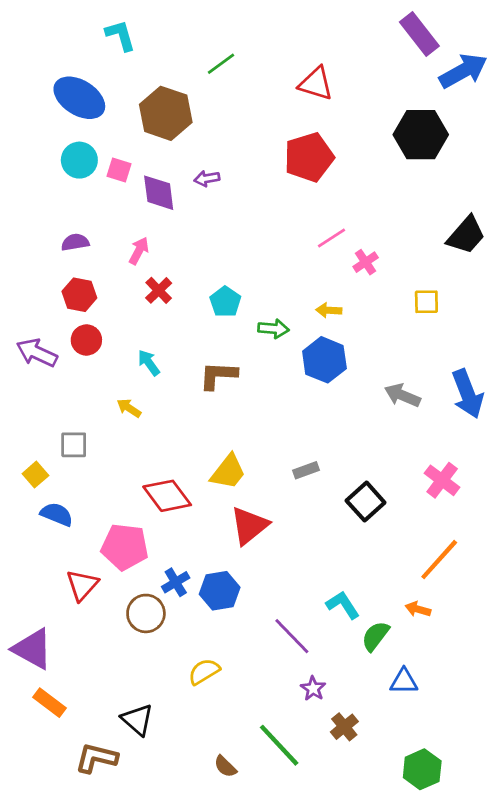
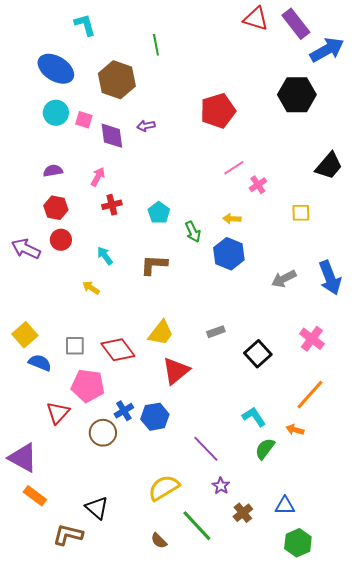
green line: (221, 64) -> (156, 45), turned -65
red triangle: (316, 84) -> (256, 19), moved
red cross: (159, 290) -> (112, 205), turned 30
green arrow: (273, 329) -> (193, 232), turned 60
gray arrow: (402, 395) -> (284, 279), turned -50
gray square: (74, 445) -> (75, 346), moved
yellow square: (35, 475) -> (25, 335), size x1.4
cyan L-shape: (343, 605) -> (254, 417), moved
yellow semicircle: (204, 672) -> (164, 488), moved, size x1.4
blue triangle: (404, 681) -> (285, 506), moved

